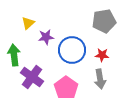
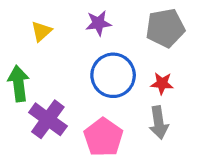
purple star: (46, 37) -> (98, 23), moved

